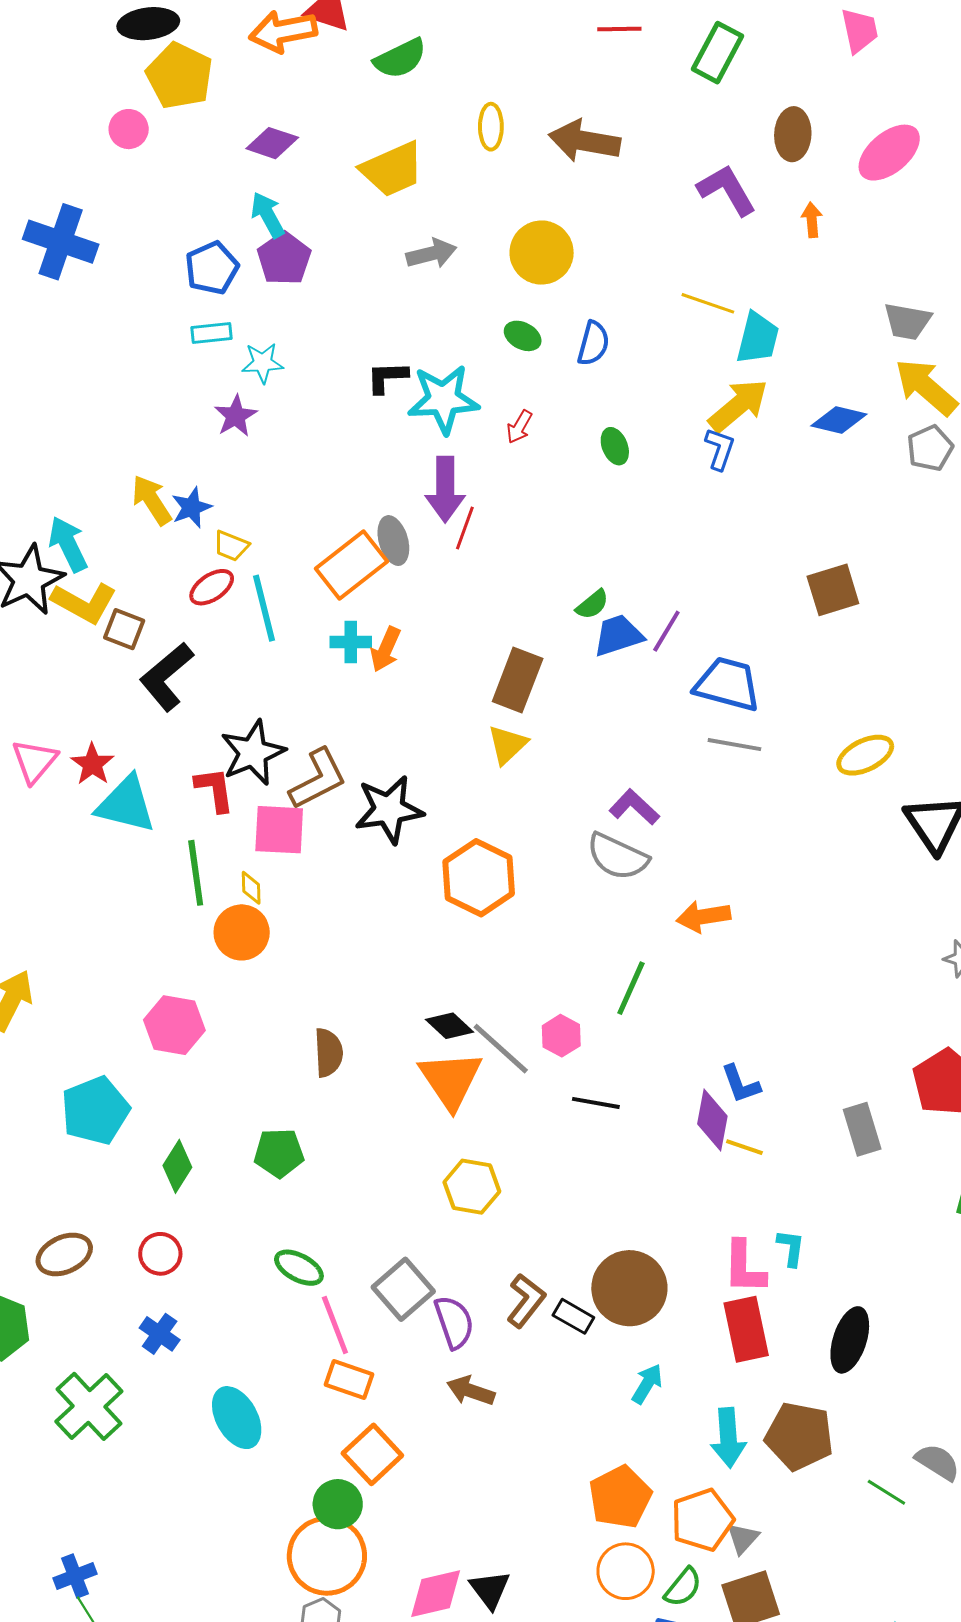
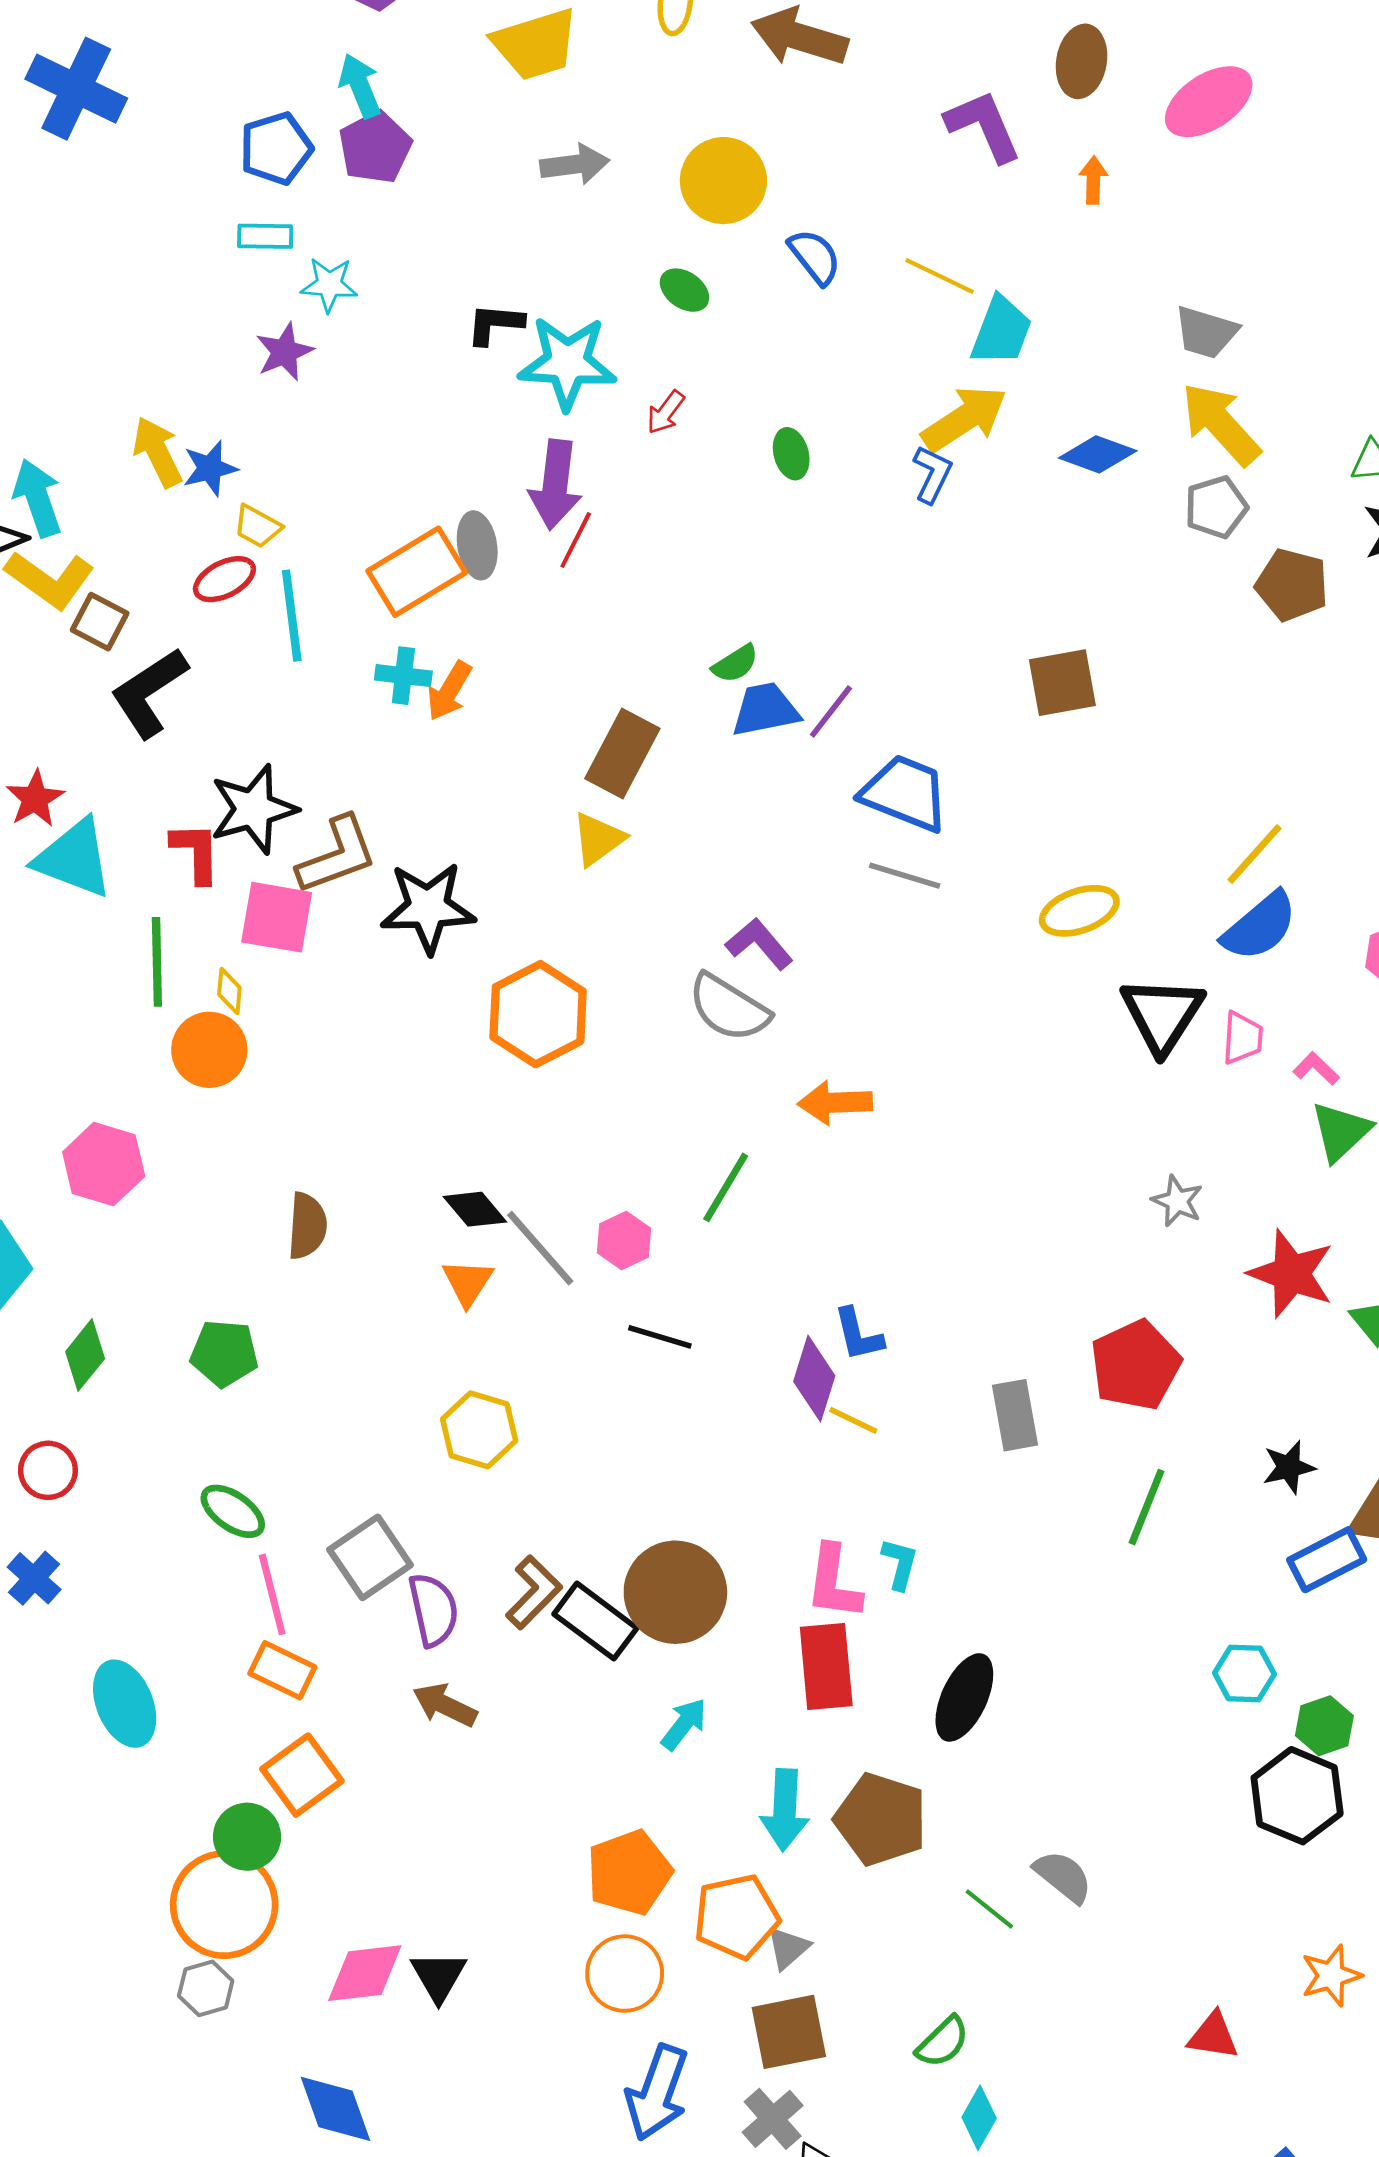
blue semicircle: (593, 343) -> (815, 257), moved, turned -60
orange triangle: (451, 1080) -> (468, 1282), size x0.6
black rectangle: (573, 1316) -> (595, 1621), size x1.5
green semicircle: (683, 1587) -> (943, 2042), moved

